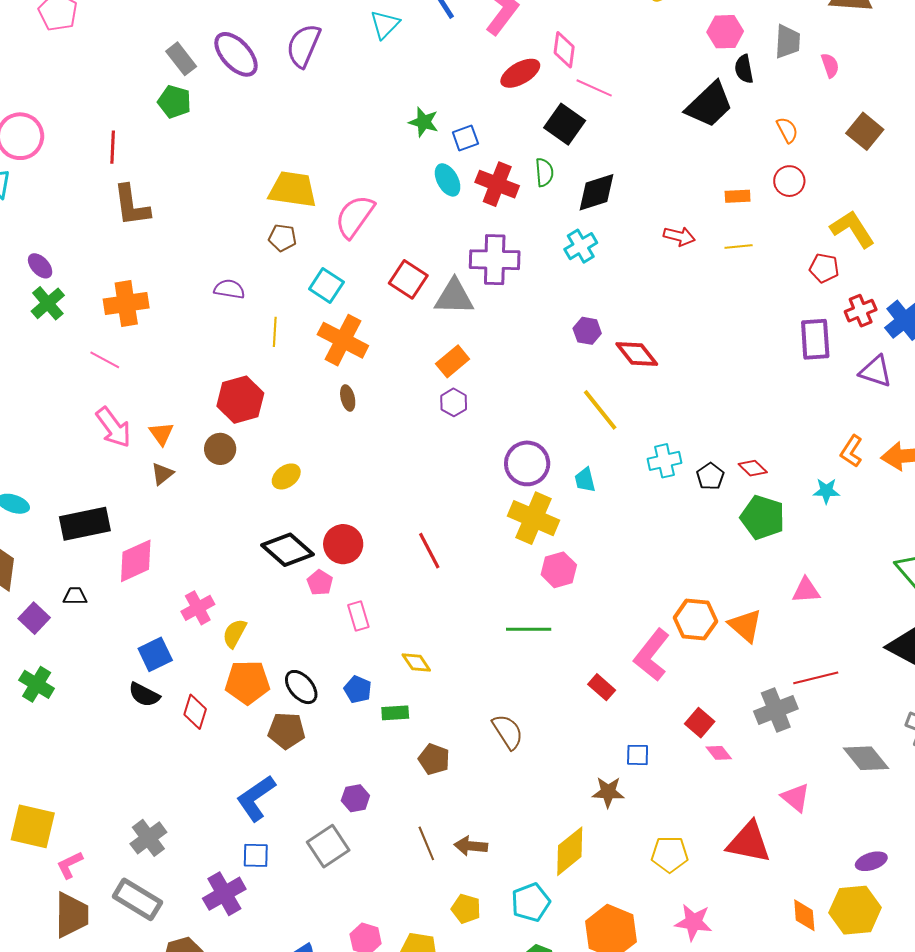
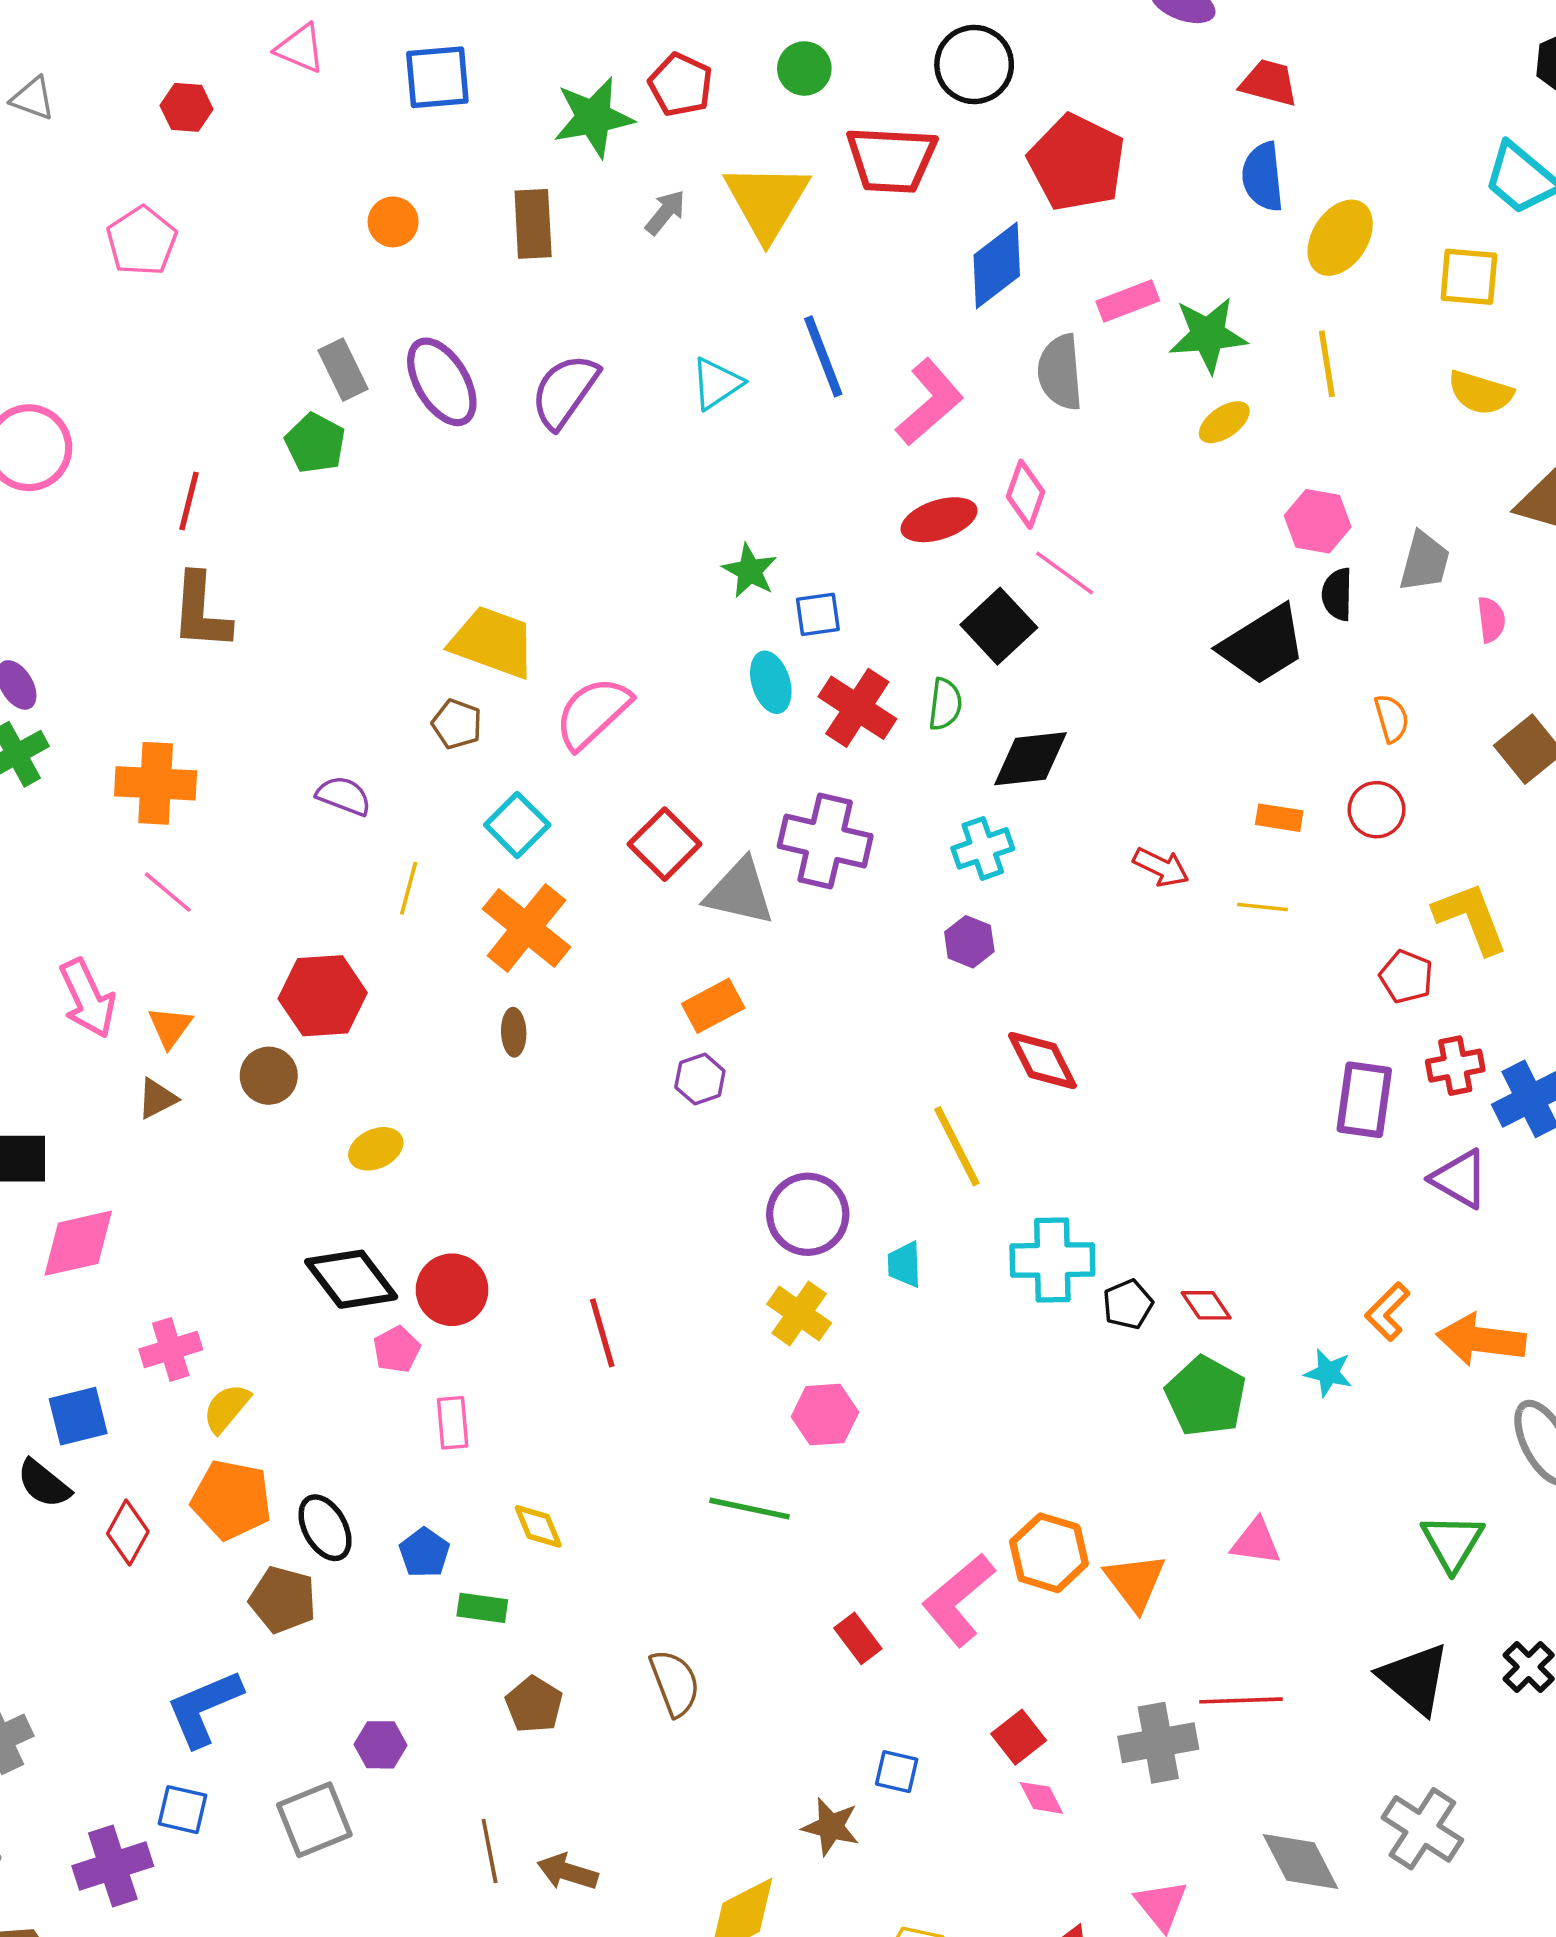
purple hexagon: (587, 331) -> (969, 942), moved
pink line: (105, 360) -> (168, 892), moved
cyan cross: (665, 461) -> (1052, 1260), size x1.4
yellow cross: (534, 518) -> (799, 1314), size x0.7

